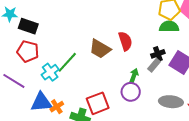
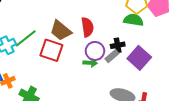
green arrow: (134, 75) -> (90, 63), turned 64
purple circle: (131, 92) -> (95, 51), moved
red square: (98, 103) -> (51, 50), moved, turned 30

